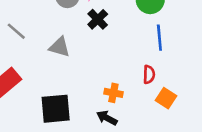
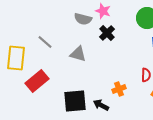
orange cross: (113, 93) -> (119, 89), turned -32
black arrow: (107, 118) -> (101, 105), moved

